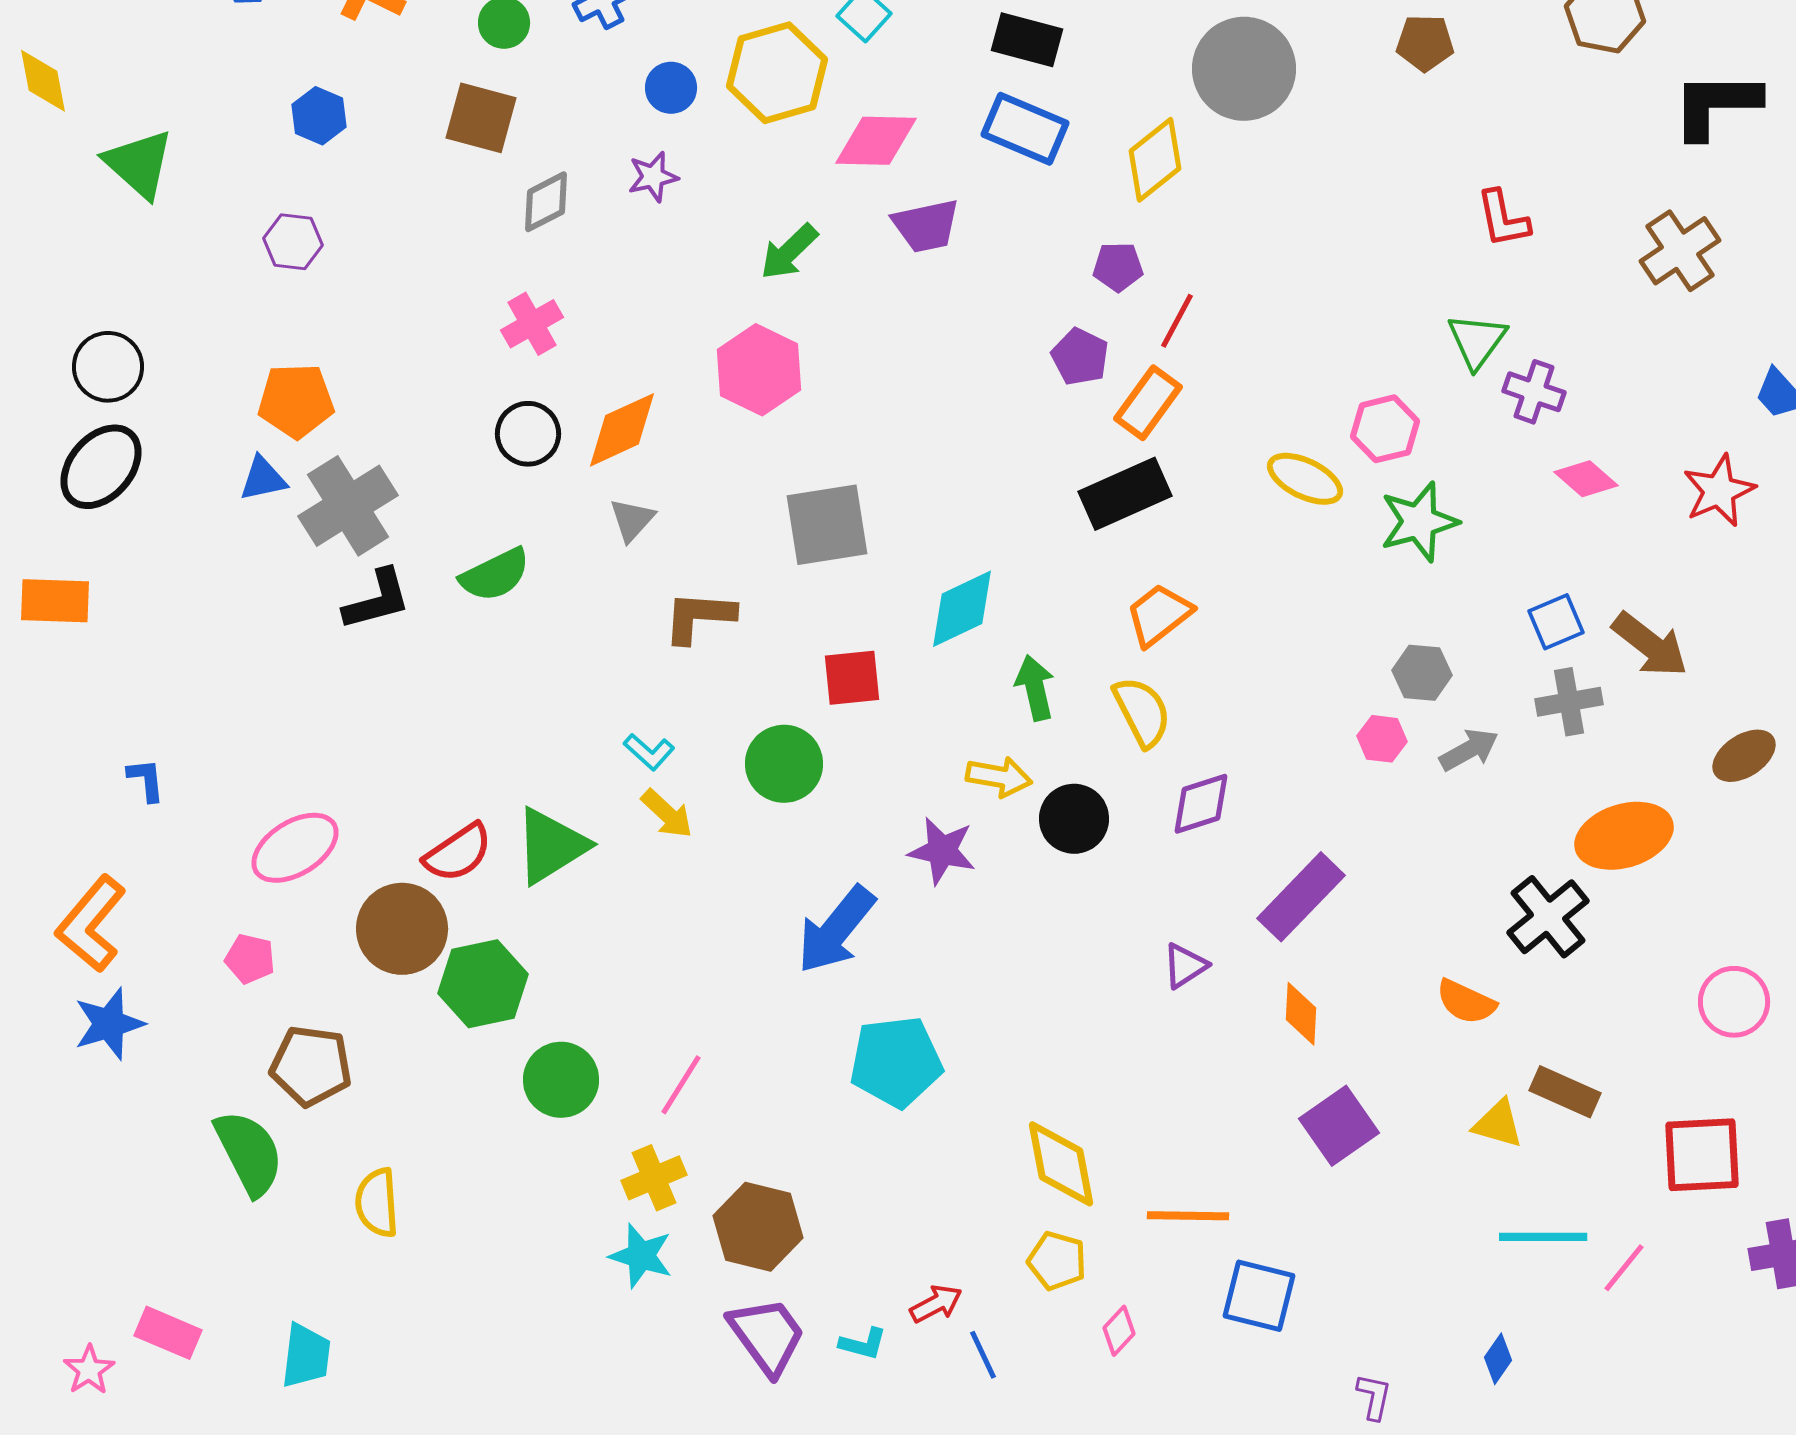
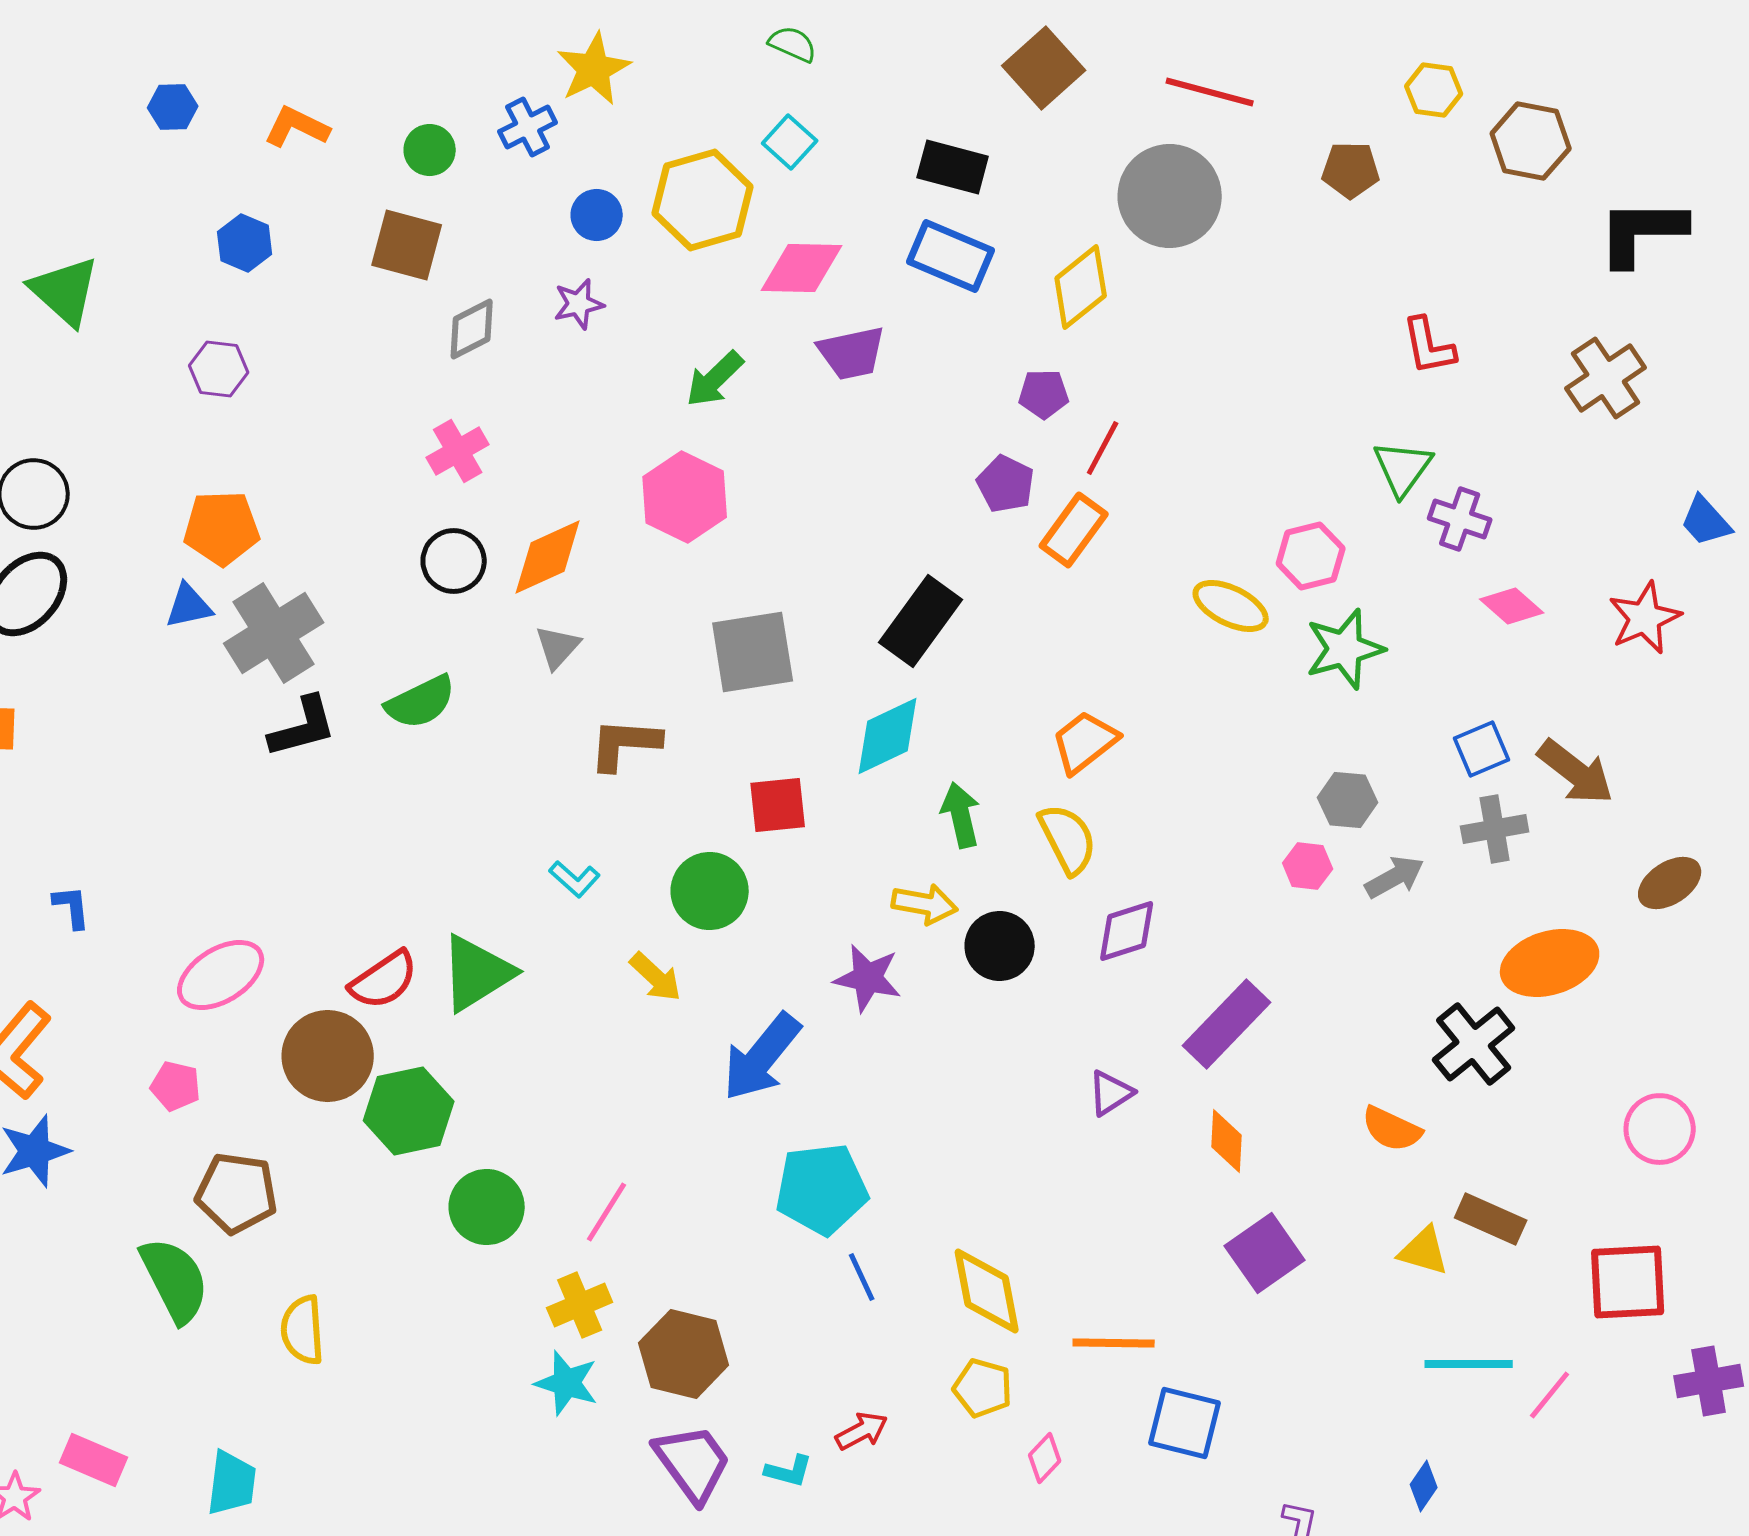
black rectangle: (1125, 494) -> (921, 621), moved, turned -30
yellow arrow: (667, 814) -> (656, 977), moved
blue line: (983, 1355) -> (862, 1277), moved

